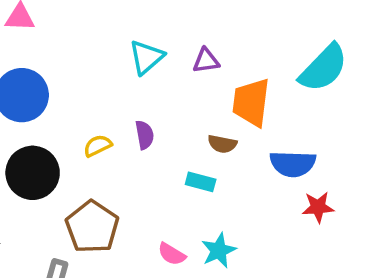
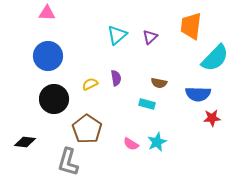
purple triangle: (206, 61) -> (150, 37), turned -35
cyan semicircle: (323, 68) -> (215, 58), moved
orange trapezoid: (251, 102) -> (191, 26), moved

